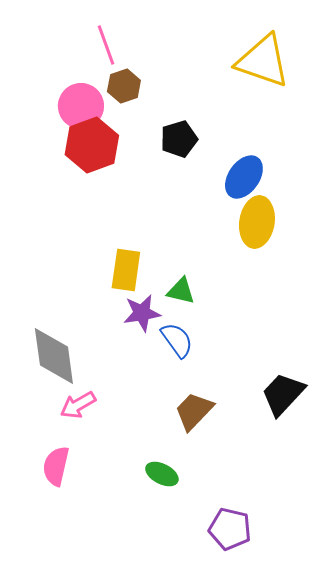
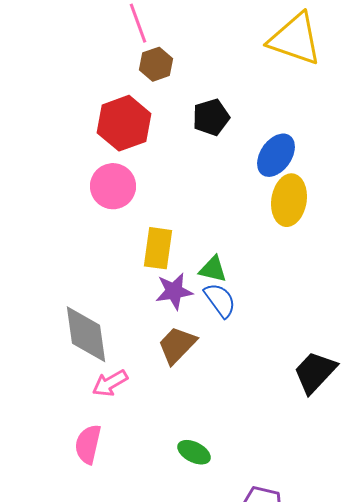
pink circle: (81, 106) -> (113, 186), moved
blue semicircle: (177, 340) -> (220, 300), moved
brown trapezoid: (194, 411) -> (177, 345), moved

